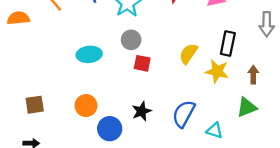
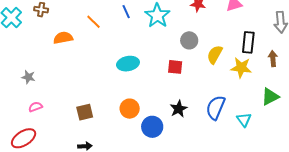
gray circle: (131, 40) -> (189, 40), moved
brown arrow: (253, 75) -> (273, 59), moved
cyan triangle: (215, 131) -> (244, 120), turned 42

